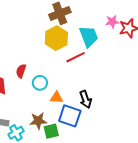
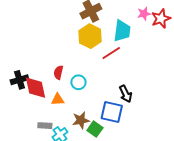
cyan trapezoid: (89, 36) -> (122, 31), turned 35
orange triangle: (57, 98) -> (58, 99), moved
green square: (51, 131) -> (95, 129), turned -35

